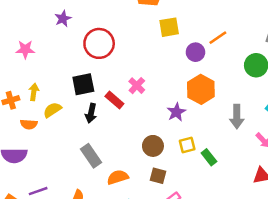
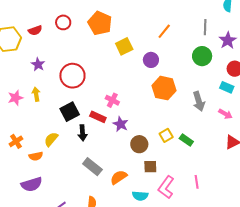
orange line: (218, 38) -> (164, 31), moved
yellow arrow: (34, 92) -> (36, 94), moved
purple star: (176, 112) -> (121, 124), moved

